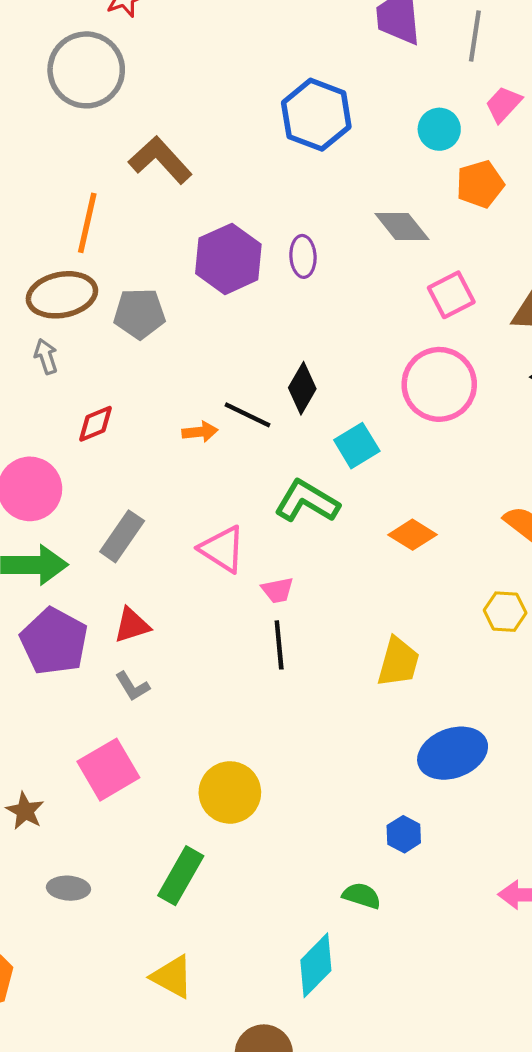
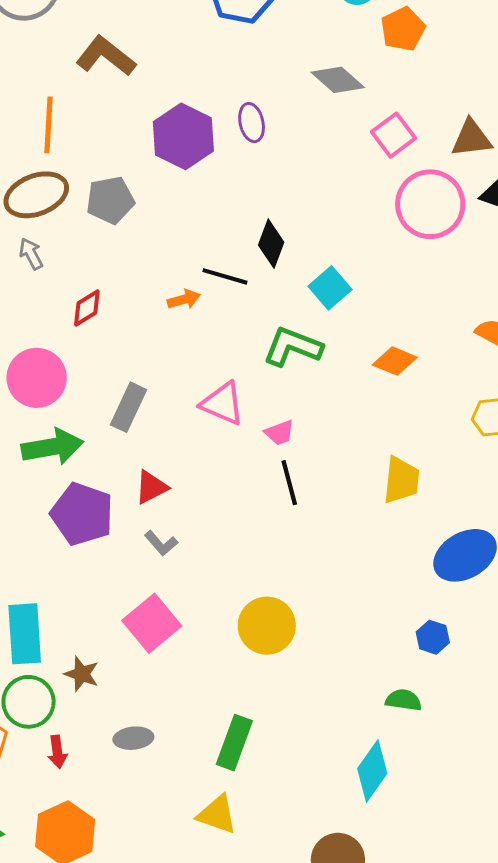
pink circle: (439, 384) -> (430, 204), moved
green rectangle: (181, 876) -> (234, 743), moved
yellow triangle: (172, 977) -> (217, 814), moved

